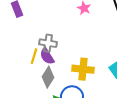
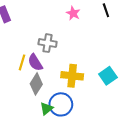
gray cross: (48, 43) -> (48, 43), moved

